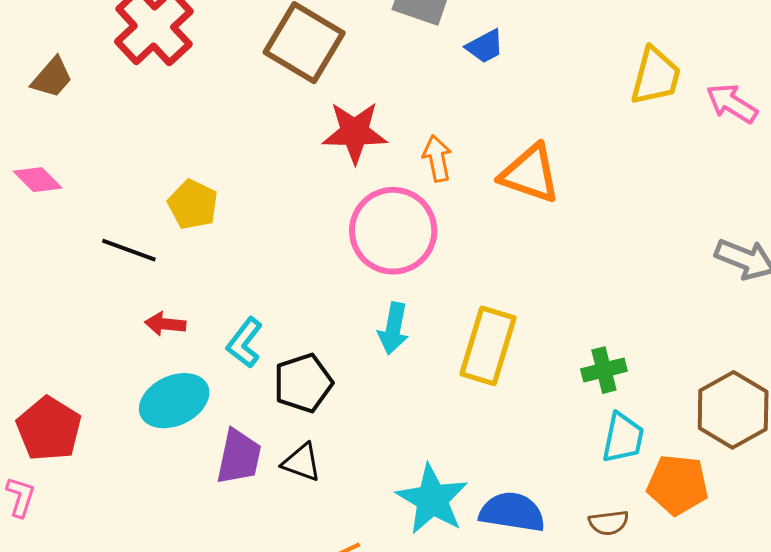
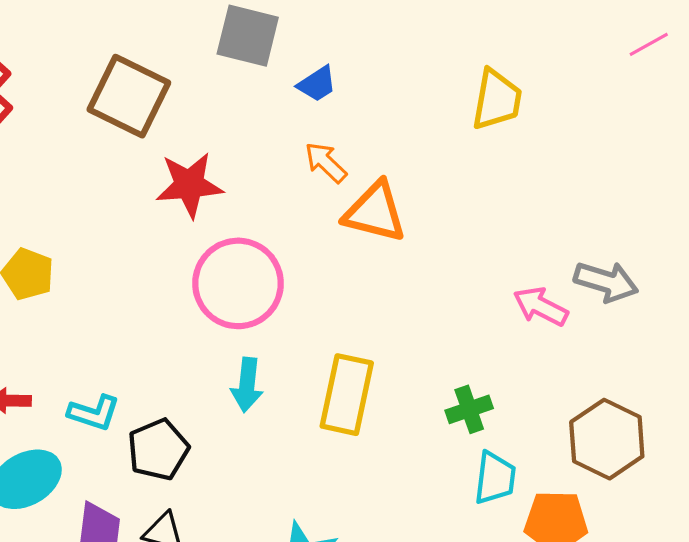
pink arrow: (732, 103) -> (541, 307), moved
orange arrow: (437, 158) -> (326, 162), moved, turned -30
cyan L-shape: (245, 343) -> (94, 413), turned -105

